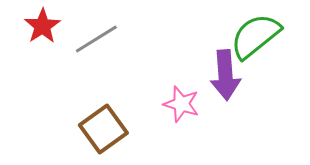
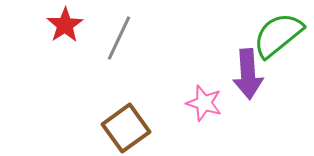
gray line: (96, 39) -> (119, 38), turned -33

